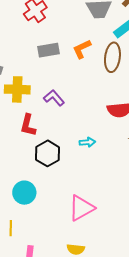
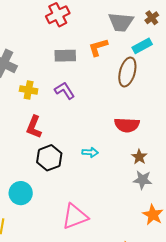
orange L-shape: (82, 49) -> (98, 47), moved
yellow cross: (17, 89) -> (29, 90), size x0.7
purple L-shape: (54, 98) -> (65, 91), moved

